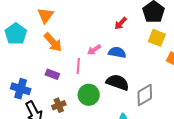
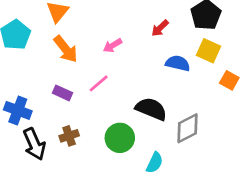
pink arrow: (94, 50) -> (113, 45), moved
blue semicircle: (117, 52) -> (178, 63), moved
pink line: (78, 66) -> (99, 83), turned 42
green circle: (89, 95) -> (120, 138), moved

